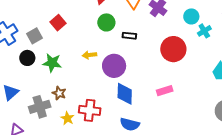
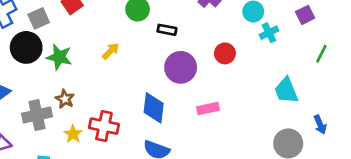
red circle: (173, 49) -> (225, 53), size x0.6
yellow arrow: (89, 55) -> (111, 51), turned 136
black circle: (27, 58) -> (26, 47), size x1.5
purple circle: (114, 66) -> (181, 67), moved

